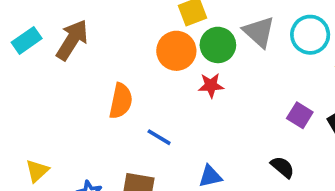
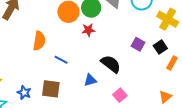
black semicircle: (282, 167) -> (111, 64), moved, size x1.5

